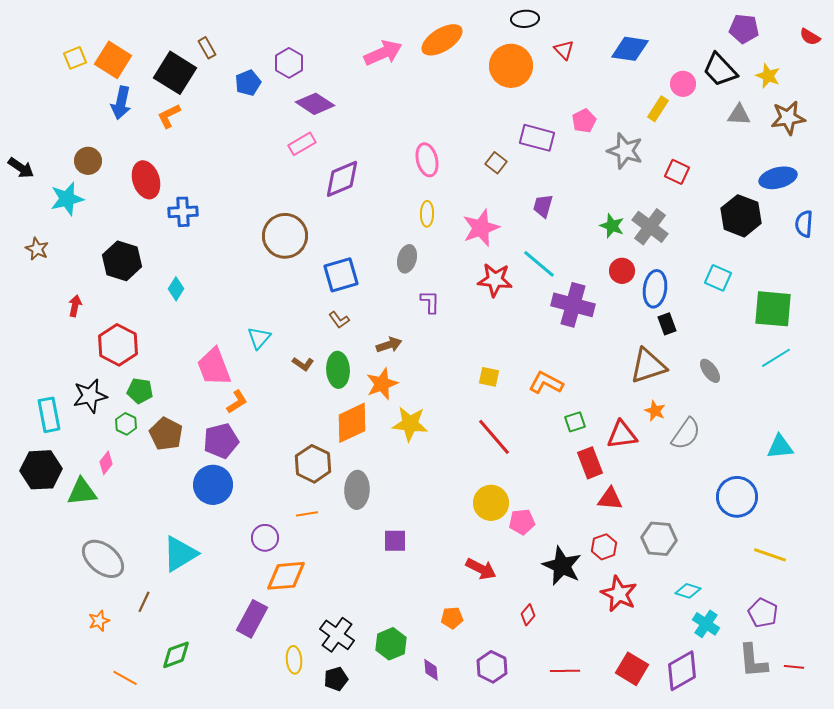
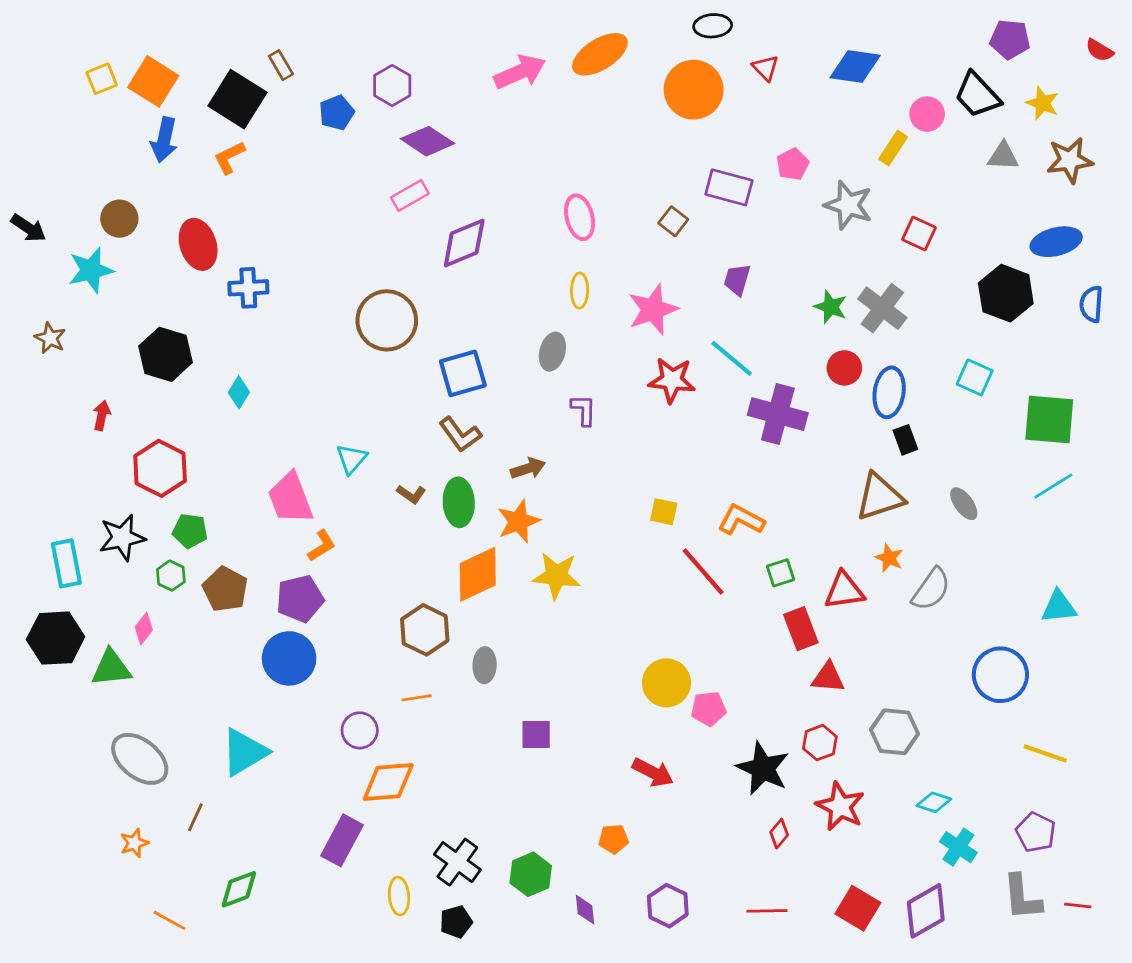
brown L-shape: (339, 320) -> (460, 434), size x1.5
red line: (494, 437) -> (703, 572), moved
gray ellipse: (357, 490) -> (485, 665), size x0.7
red diamond: (528, 615) -> (779, 834), moved

